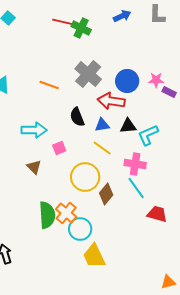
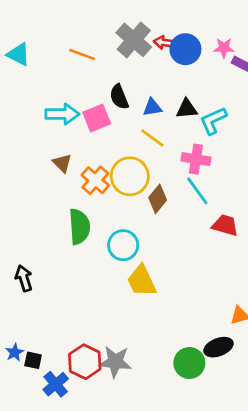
red arrow: (111, 101) -> (164, 43), moved, size x0.6
pink square: (59, 148) -> (97, 118), moved, size x1.5
orange cross: (66, 213) -> (95, 180), moved

